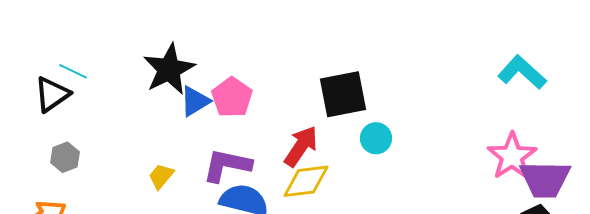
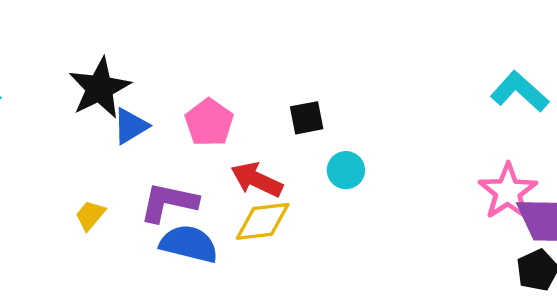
black square: (343, 94) -> (307, 118), size x0.6
pink pentagon: (232, 97) -> (209, 123), moved
red arrow: (301, 146) -> (257, 180), turned -99

